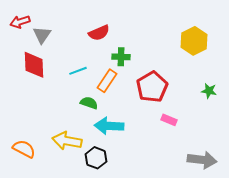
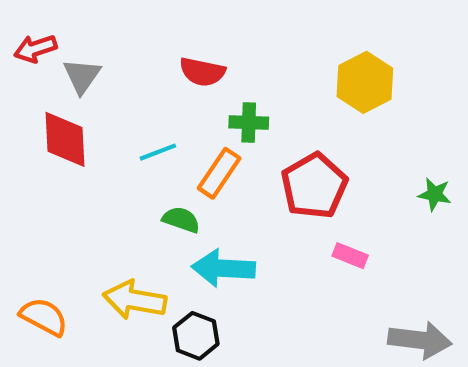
red semicircle: (99, 33) -> (202, 72), turned 35
yellow hexagon: (194, 41) -> (365, 82), moved

